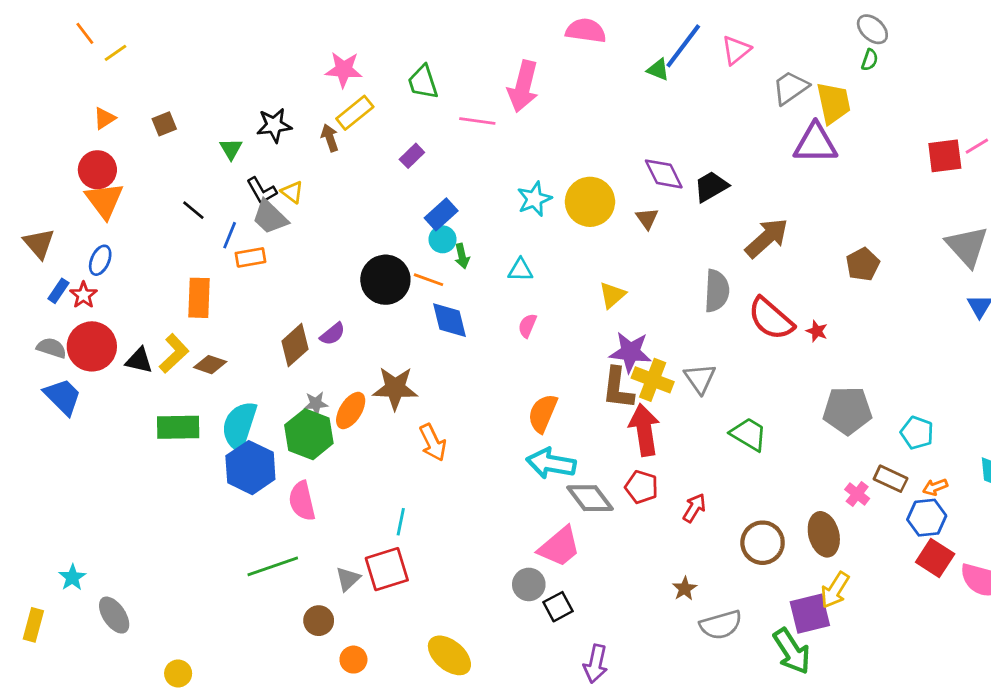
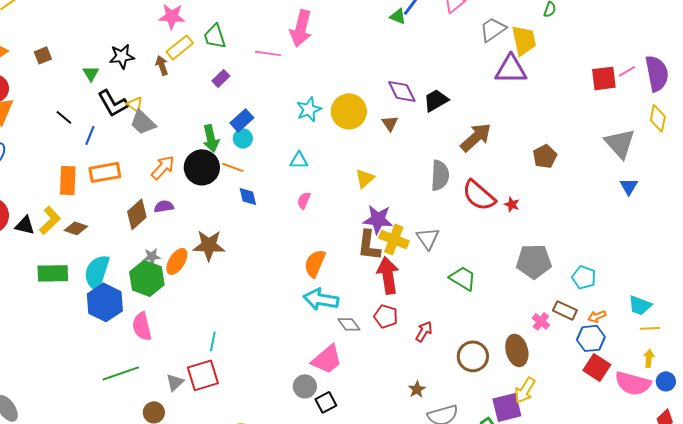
green trapezoid: (423, 82) -> (215, 36), moved
black L-shape: (262, 191) -> (113, 103), size x1.4
gray trapezoid: (270, 217) -> (143, 122), moved
green arrow: (462, 256) -> (211, 138), moved, size x1.5
orange rectangle: (250, 257) -> (105, 172), moved, size x1.4
blue diamond: (449, 320) -> (248, 196), size x0.7
purple semicircle: (333, 334) -> (164, 206), turned -150
orange arrow: (433, 443) -> (163, 167), moved, turned -112
gray diamond: (590, 498) -> (349, 324), size x0.7

